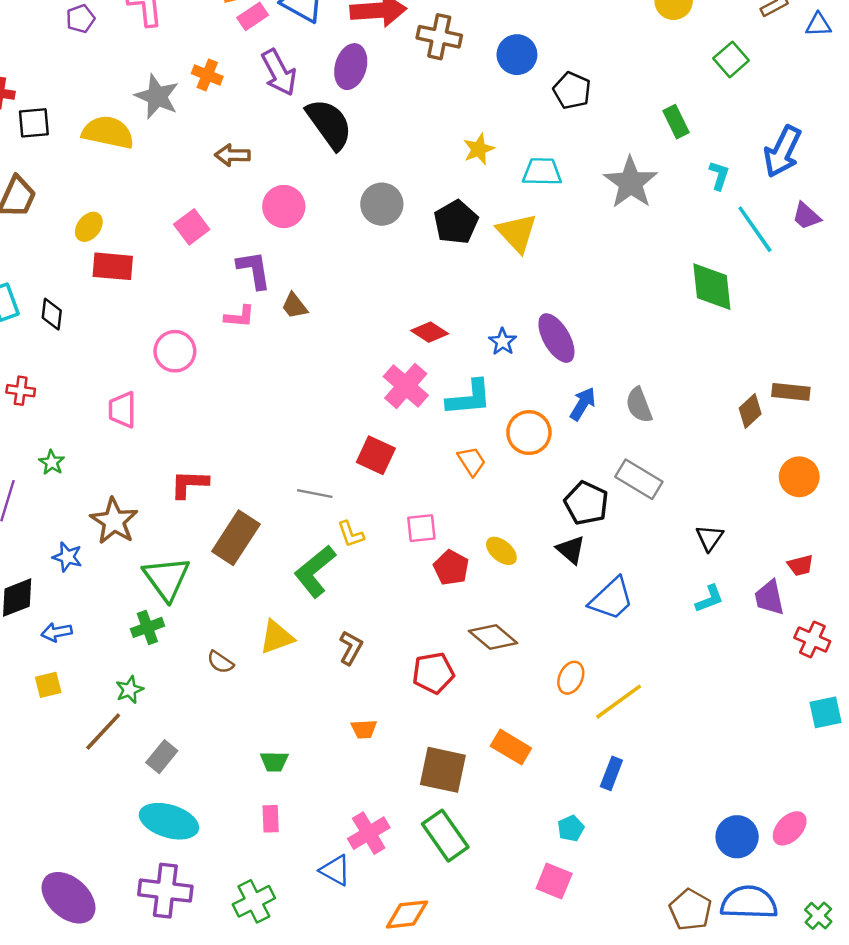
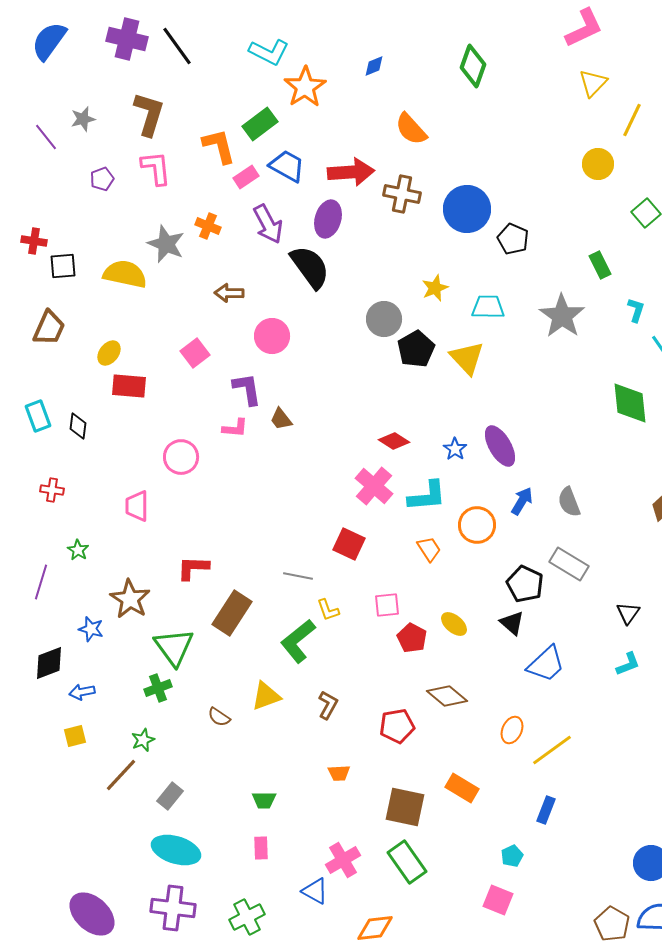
blue circle: (517, 55) -> (467, 209), size x1.4
gray circle: (382, 204) -> (384, 319), moved

